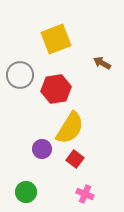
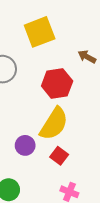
red hexagon: (56, 89) -> (57, 84), moved

